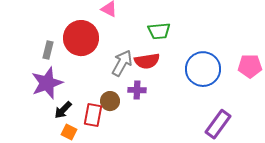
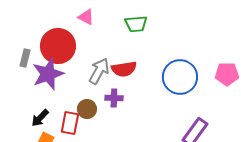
green trapezoid: (159, 31) -> (136, 24), moved
purple star: (47, 83) -> (48, 74), moved

